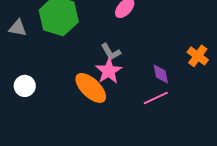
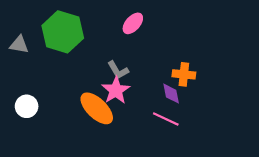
orange cross: (198, 56) -> (184, 74), moved, turned -30
pink line: (156, 98) -> (166, 119), turned 50

